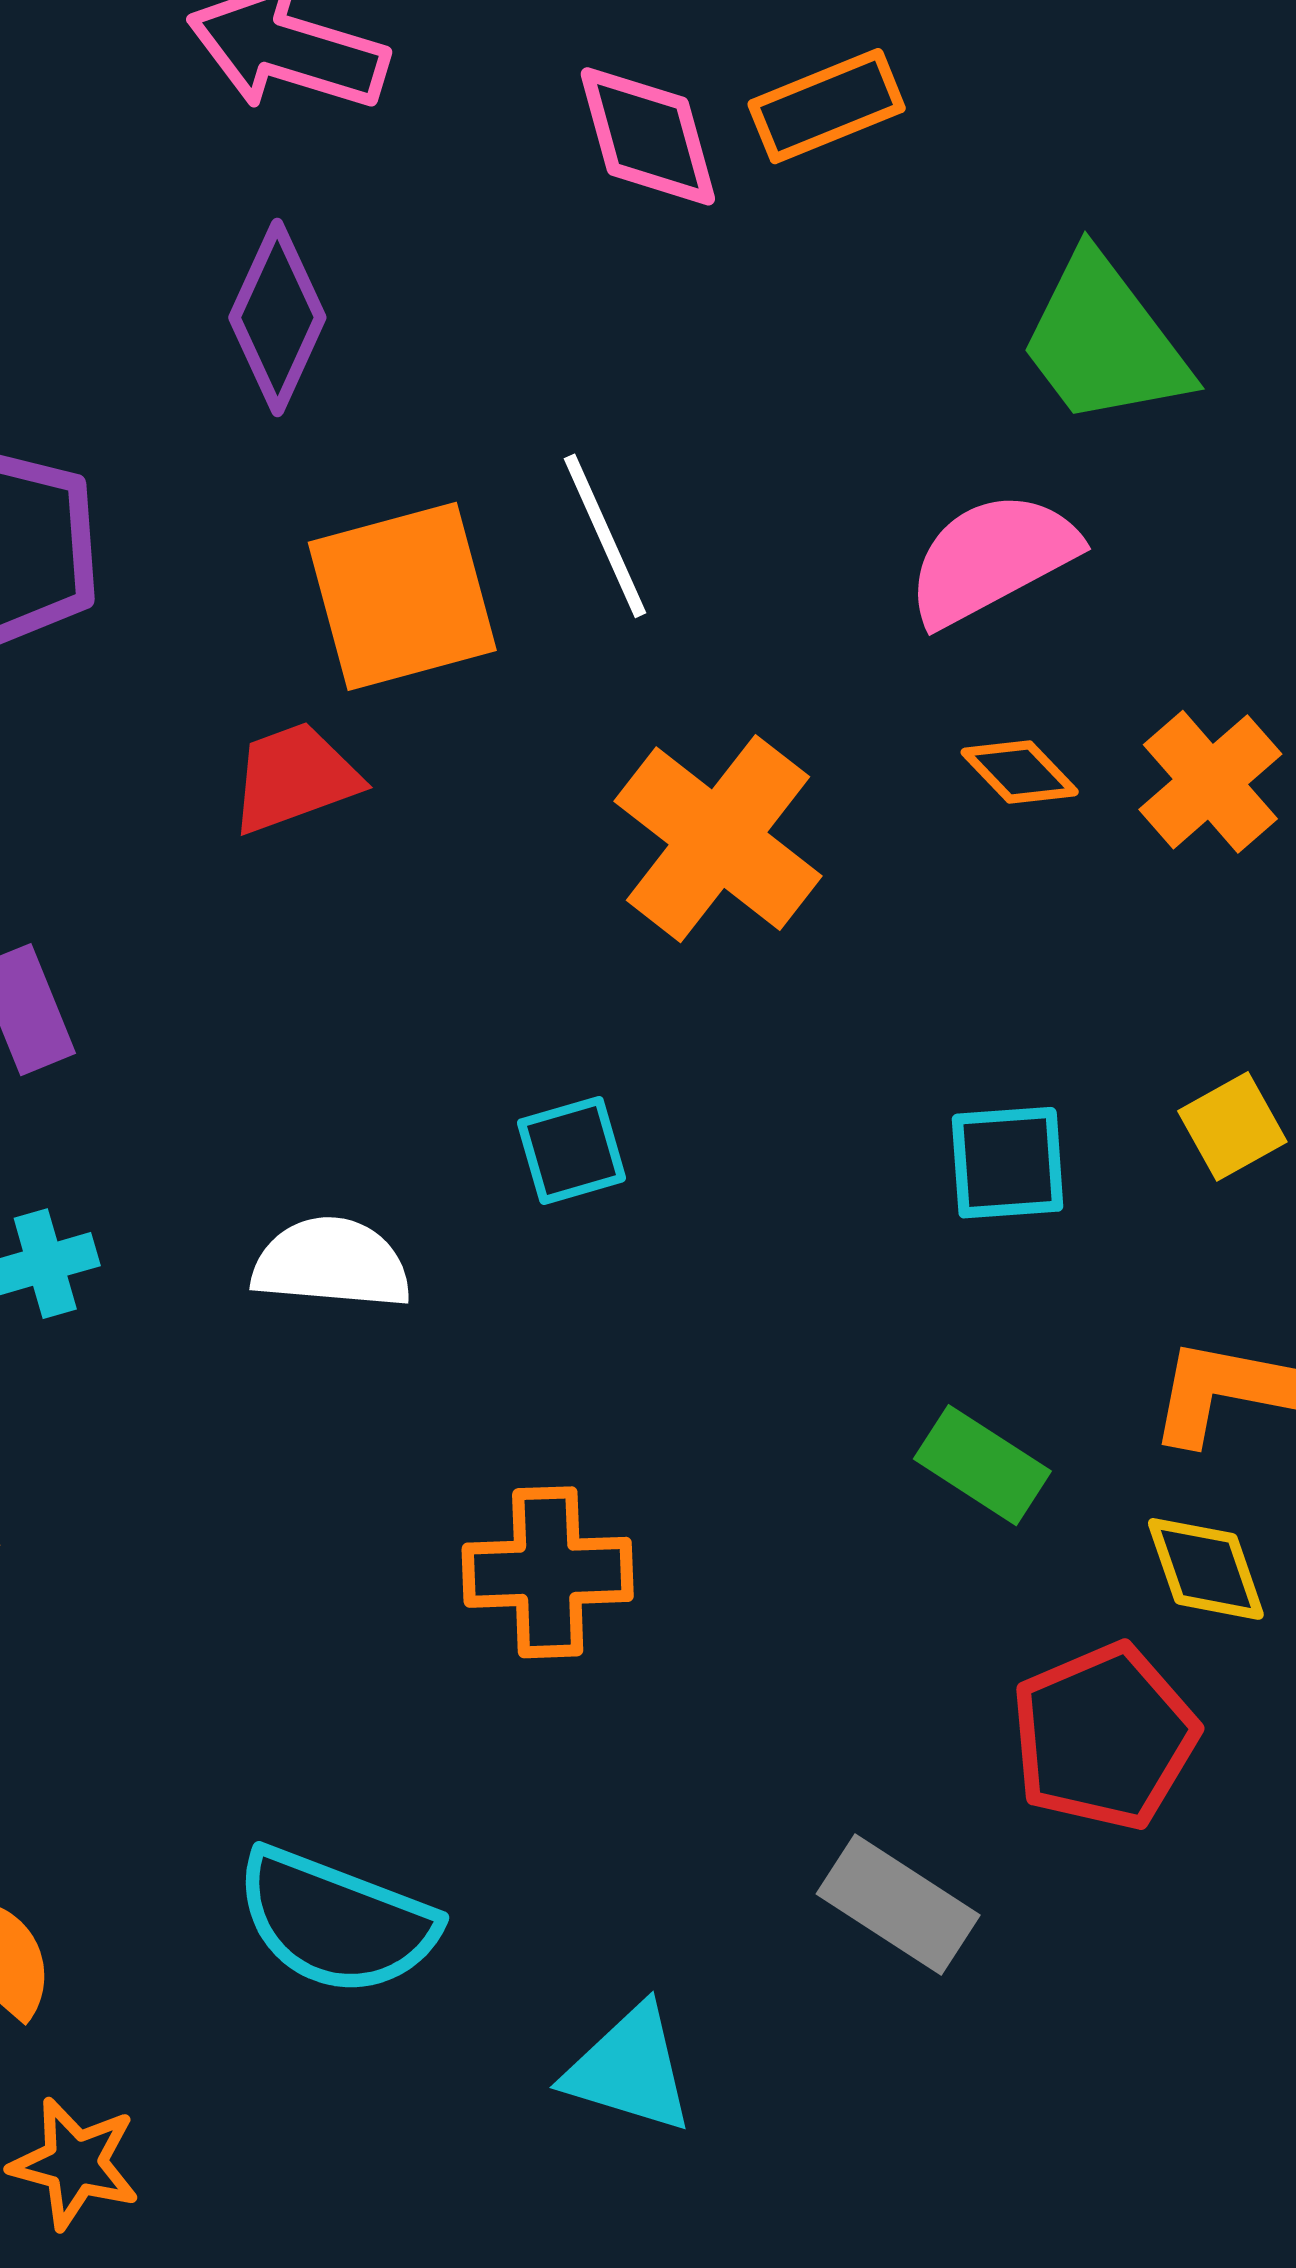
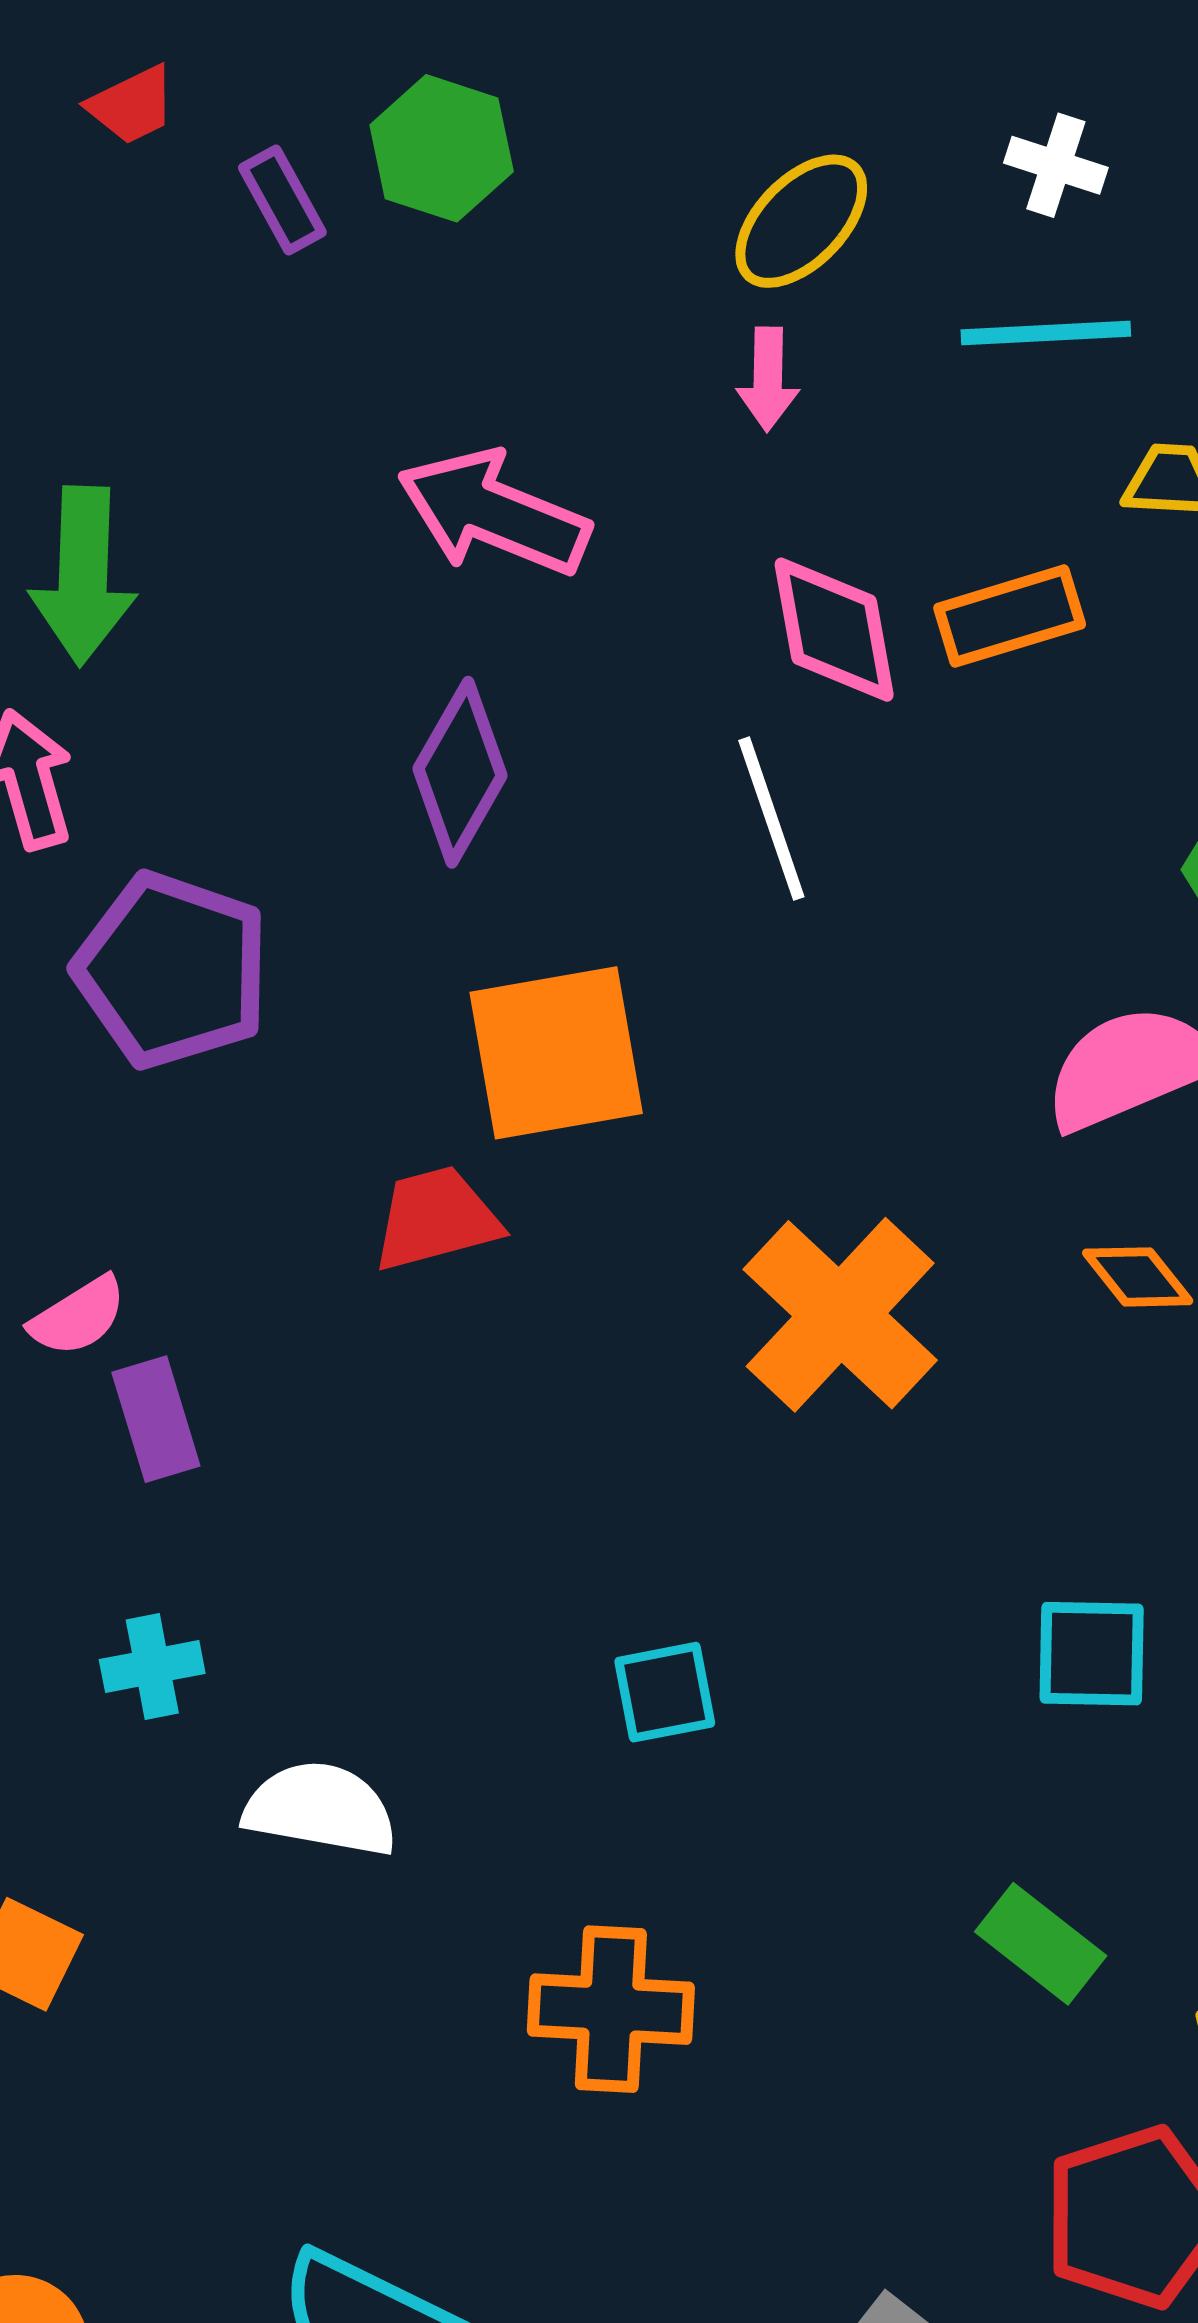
white line: (605, 536) -> (771, 819), moved
cyan square: (572, 1150) -> (665, 1692), moved
white semicircle: (332, 1263) -> (320, 1809), moved

